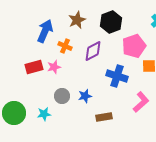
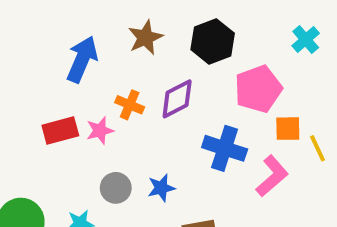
orange cross: (65, 46) -> (130, 105), moved
pink L-shape: (141, 102) -> (272, 176), moved

